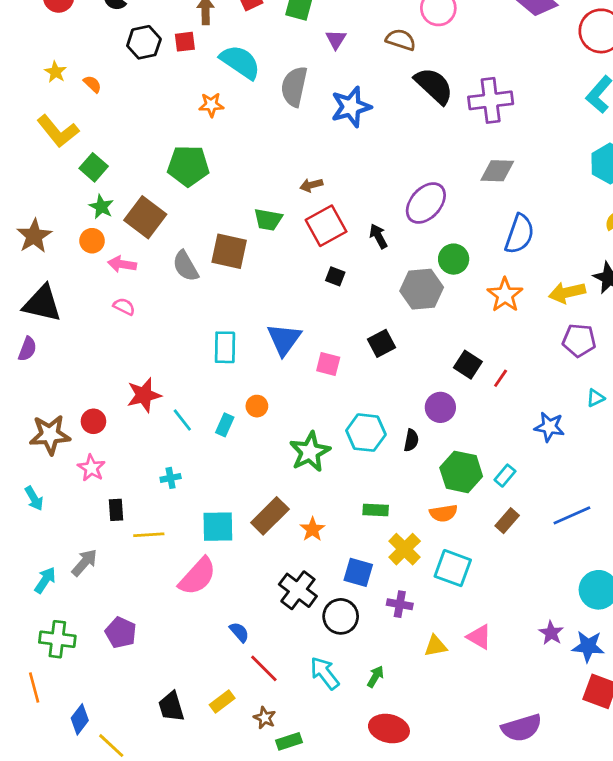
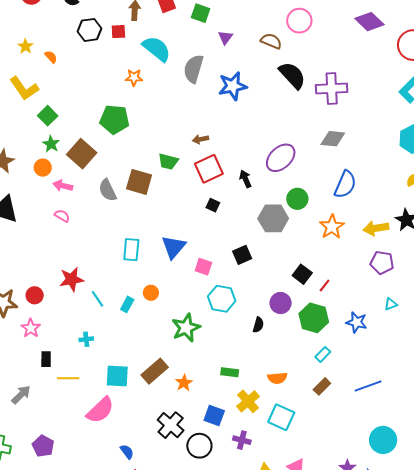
cyan hexagon: (366, 433) -> (222, 299), moved
green hexagon: (461, 472) -> (314, 318), moved

